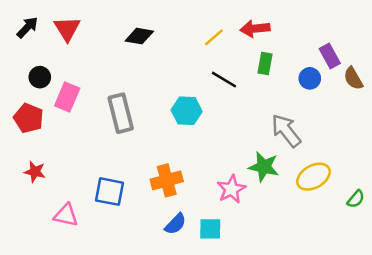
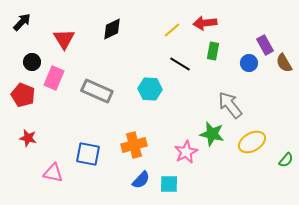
red triangle: (67, 29) -> (64, 39), moved
black diamond: (139, 36) -> (112, 29), turned -35
gray rectangle: (121, 113) -> (97, 91), turned -52

